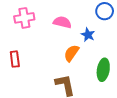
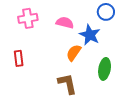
blue star: (88, 35) -> (90, 35), size x1.5

